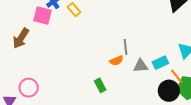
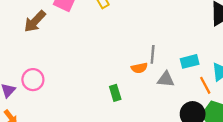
cyan rectangle: (160, 63) -> (190, 61), moved
orange line: (177, 76) -> (205, 85), moved

